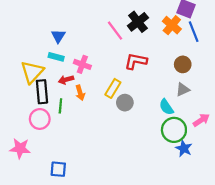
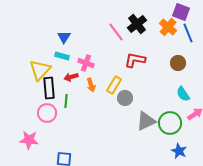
gray triangle: (183, 90) -> (146, 121), moved, size x1.5
orange arrow: (80, 93) -> (91, 85), moved
cyan semicircle: (166, 107) -> (183, 94), moved
blue star: (184, 148) -> (179, 151), moved

